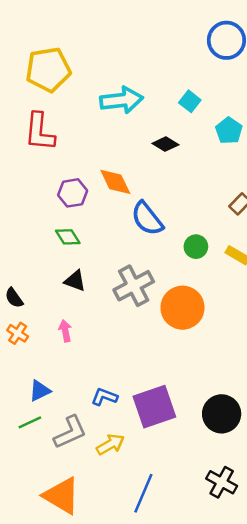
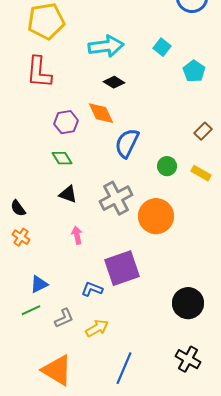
black diamond: (165, 144) -> (114, 82), moved
blue semicircle: (147, 219) -> (127, 143), turned 64
pink arrow: (65, 331) -> (77, 235), moved
purple square: (154, 407) -> (122, 268), moved
gray L-shape: (70, 432) -> (64, 318), size x0.7

